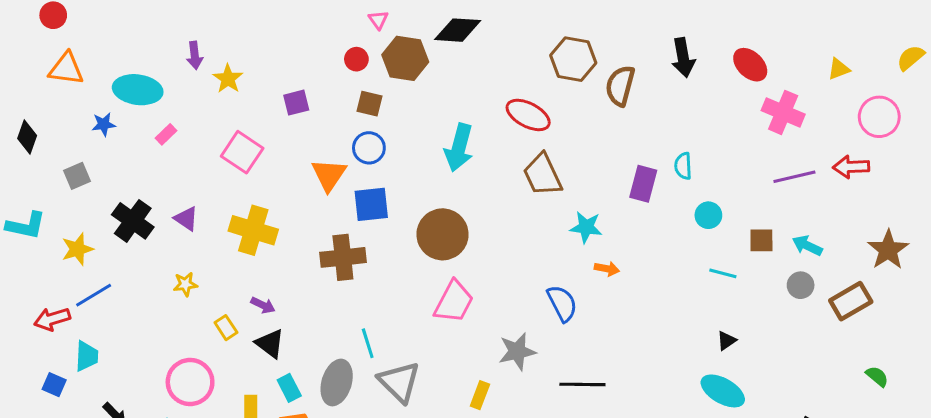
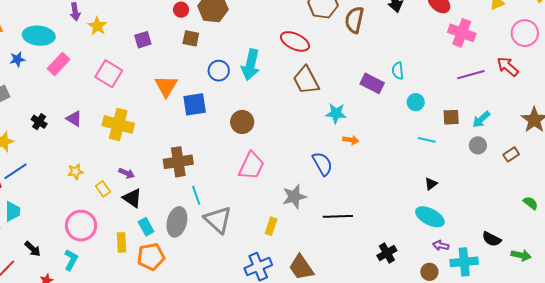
pink rectangle: (166, 134) -> (58, 64), size x1.6
blue circle: (369, 148) -> (219, 71), moved
red arrow: (851, 167) -> (508, 67), turned 45
purple rectangle: (643, 184) -> (372, 83), turned -75
black cross: (133, 221) -> (39, 122), size x0.6
brown circle: (443, 234) -> (242, 122), size x0.7
cyan arrow: (807, 246) -> (481, 119), turned -66
brown cross: (343, 257) -> (178, 162), moved
yellow star: (185, 284) -> (75, 172), moved
brown rectangle: (851, 301) -> (511, 154), size x0.6

